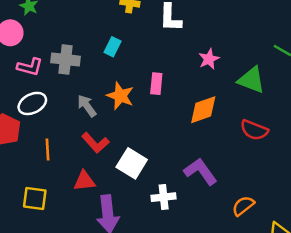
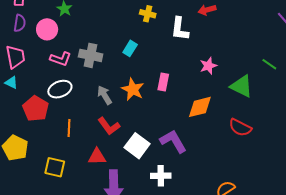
purple L-shape: (200, 171) -> (173, 141), moved

